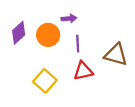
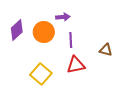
brown triangle: (116, 55) -> (106, 50), size x0.6

